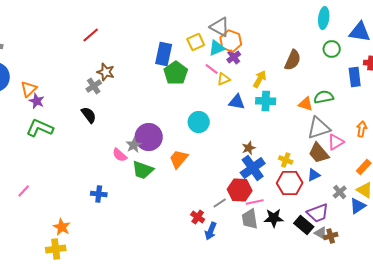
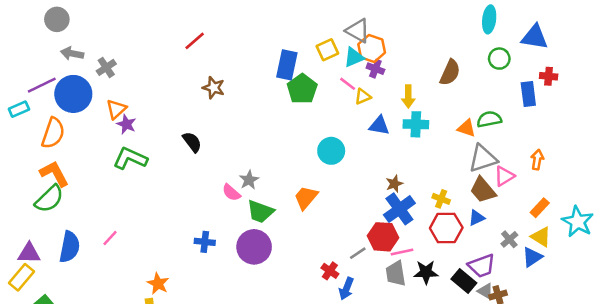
purple cross: (234, 57) -> (375, 69), turned -32
yellow arrow: (260, 79) -> (408, 96), turned 150
gray cross: (94, 86) -> (106, 67), moved
purple circle: (149, 137) -> (254, 247), moved

